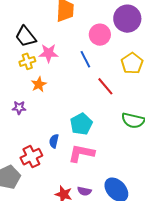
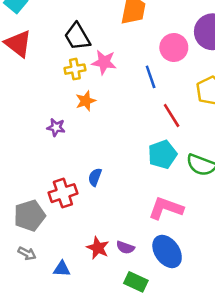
cyan pentagon: (81, 124) -> (162, 154), moved
pink L-shape: (81, 153) -> (166, 208), moved

